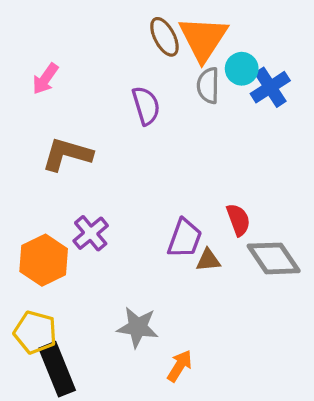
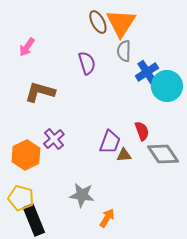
cyan circle: (242, 69) -> (167, 86), moved, size x1.6
blue cross: (270, 87) -> (147, 72), moved

